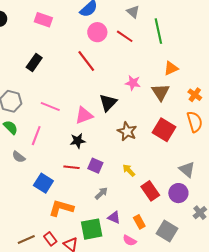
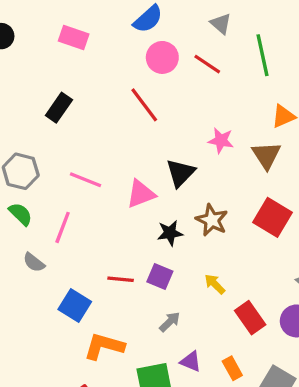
black star: (78, 141) -> (170, 233), moved

